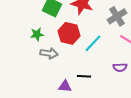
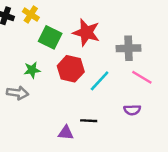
gray cross: (117, 16) -> (129, 48), turned 30
gray arrow: (49, 53) -> (18, 93), moved

